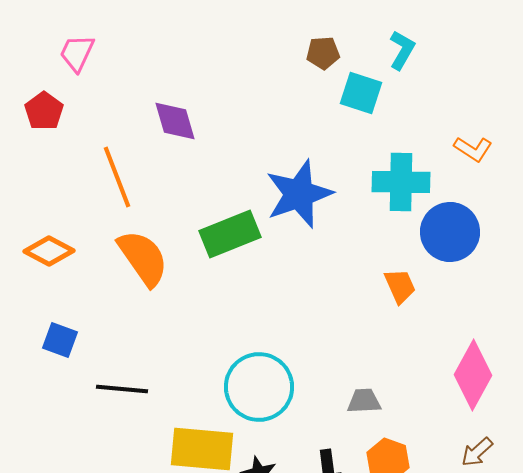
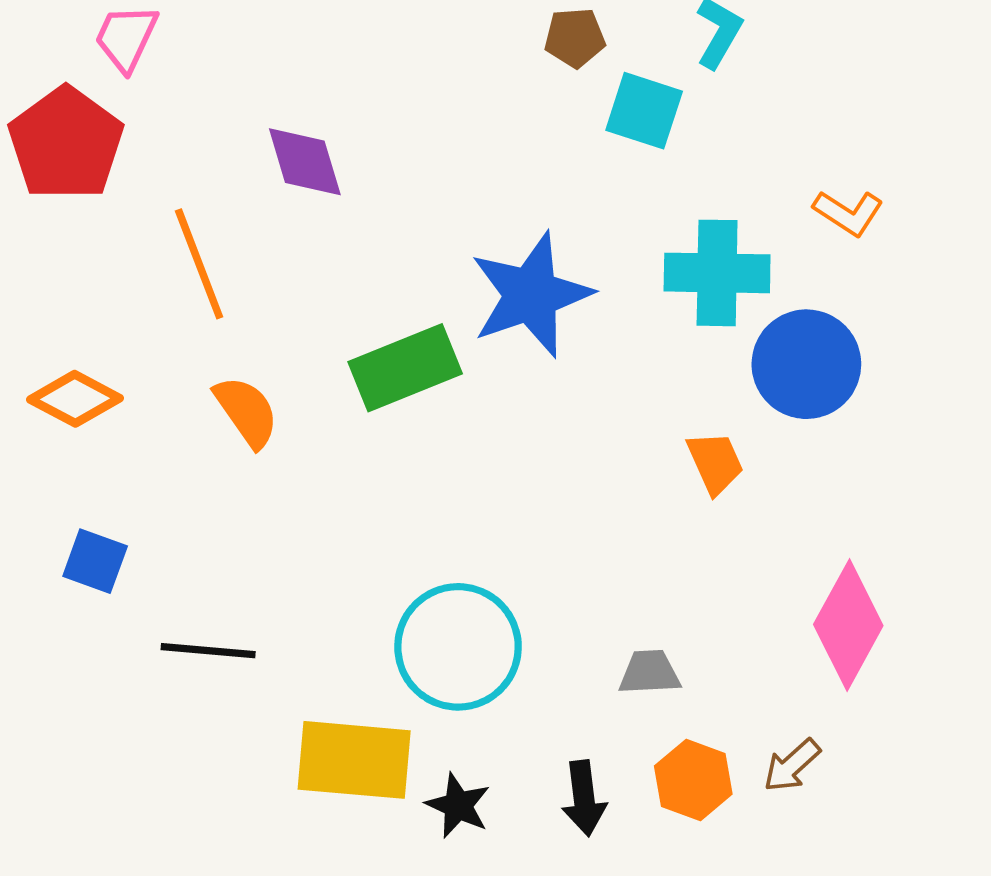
red pentagon: (44, 111) -> (66, 143), size x1.6
orange semicircle: (143, 258) -> (246, 412), size x0.7
brown arrow: (477, 452) -> (792, 765), moved

